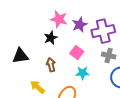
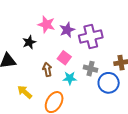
black star: (51, 38) -> (29, 42), moved
gray cross: (109, 56) -> (90, 69), moved
brown arrow: (51, 65) -> (47, 70), moved

